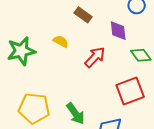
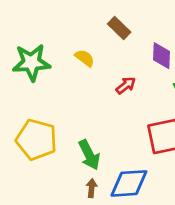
red arrow: (95, 57) -> (126, 85), size x0.7

